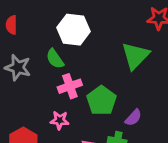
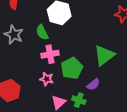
green triangle: (135, 56) -> (104, 55), moved
pink star: (60, 120) -> (47, 79), moved

